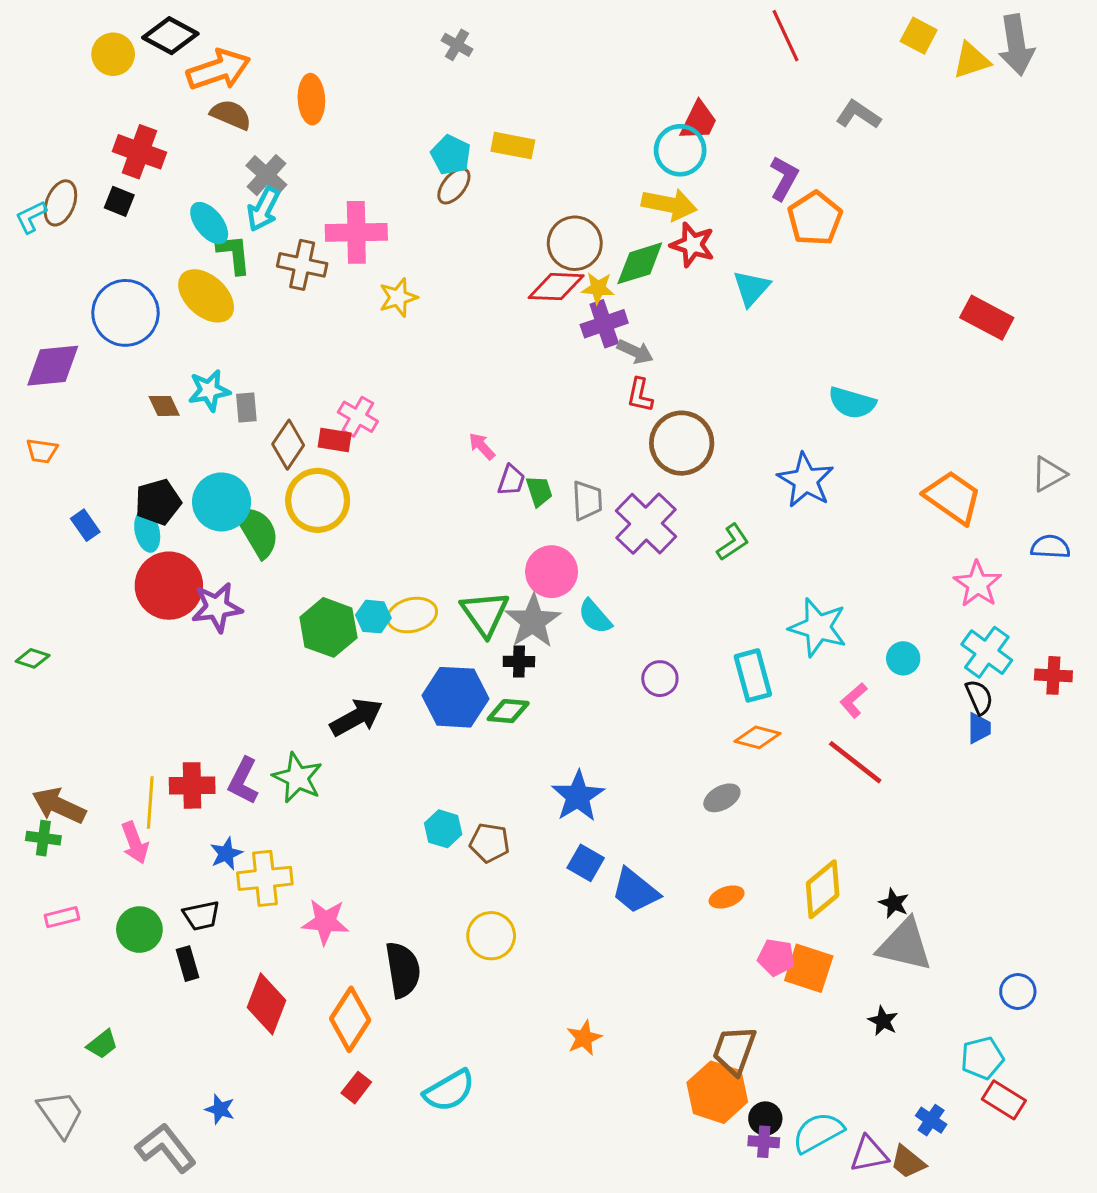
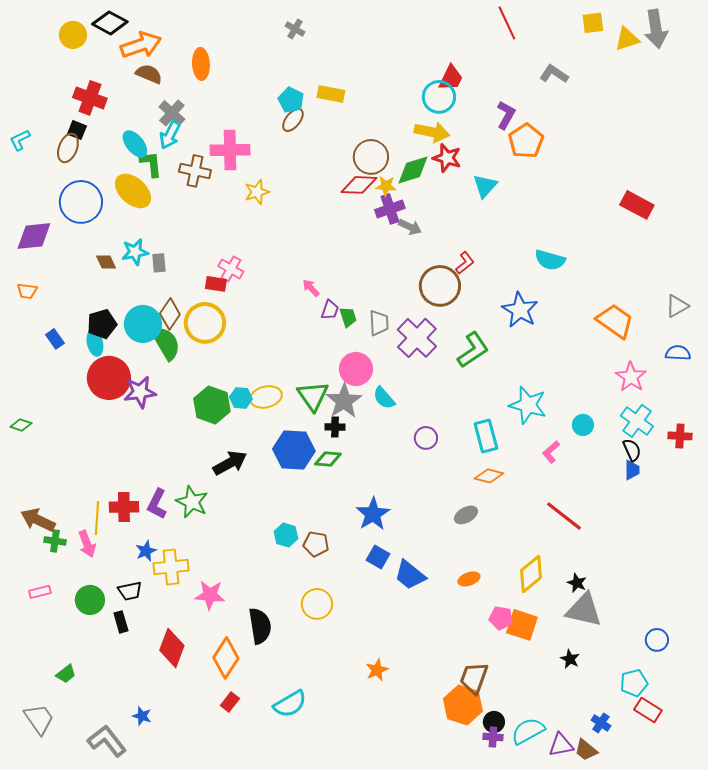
yellow square: (919, 36) -> (593, 23), turned -35
brown ellipse: (60, 203) -> (68, 148), moved
red L-shape: (640, 395) -> (465, 263), moved, turned -140
brown diamond: (288, 445) -> (170, 314), moved
green L-shape: (733, 542) -> (473, 350), size x1.5
red line: (855, 762) -> (564, 516), moved
green cross: (43, 838) -> (55, 541), moved

